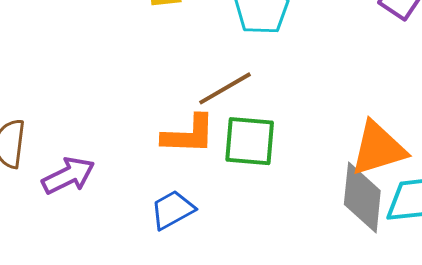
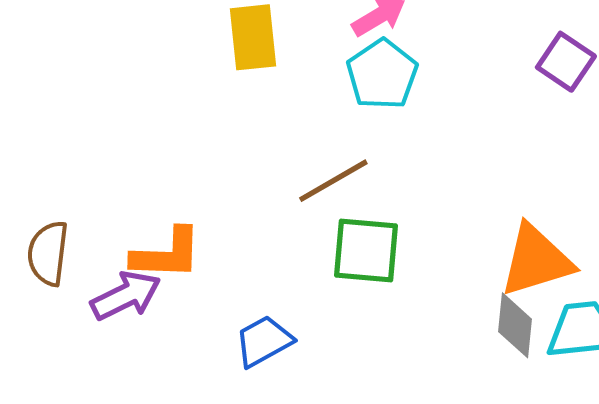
orange L-shape: (189, 135) -> (167, 254), moved
gray diamond: (362, 197) -> (515, 325), size x0.7

